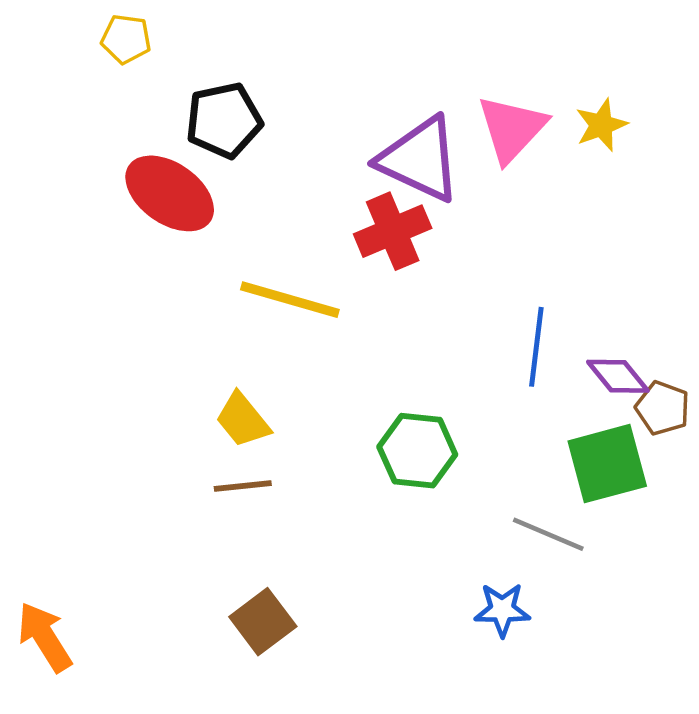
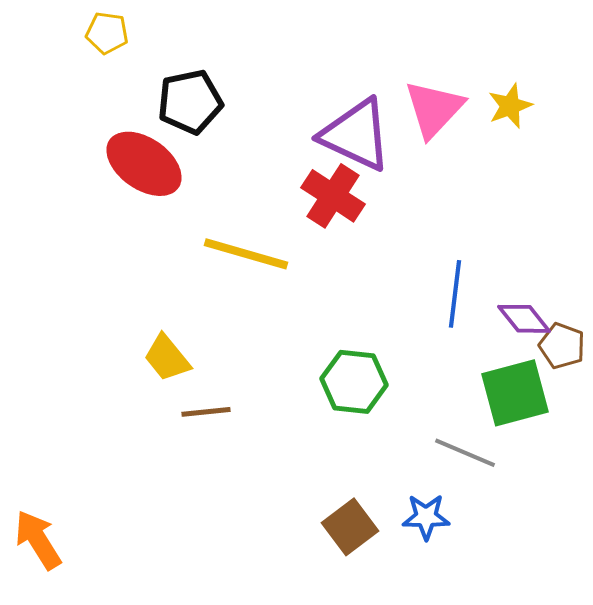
red cross: (393, 231) -> (333, 196), turned -34
yellow trapezoid: (243, 420) -> (167, 358), moved
brown square: (263, 622) -> (350, 527), moved

